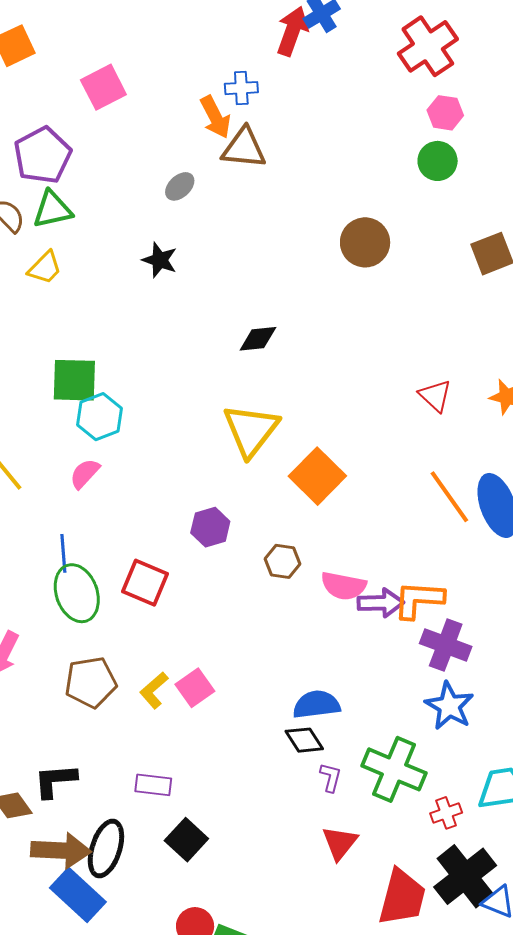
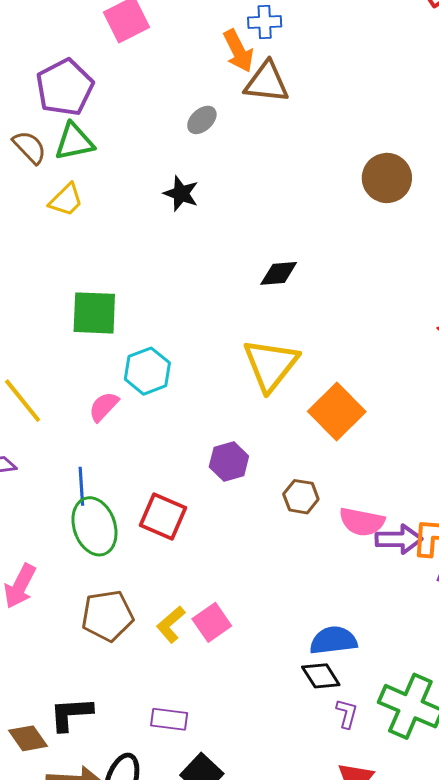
cyan hexagon: (100, 417) -> (147, 371), moved

